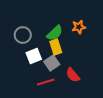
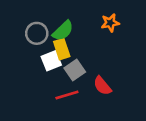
green semicircle: (55, 33) -> (63, 31), moved
yellow rectangle: (56, 47) -> (62, 49), moved

